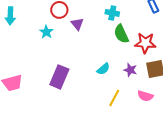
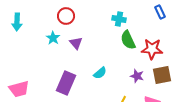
purple triangle: (77, 24) -> (76, 43), moved
cyan semicircle: (103, 69) -> (100, 73), moved

